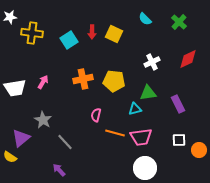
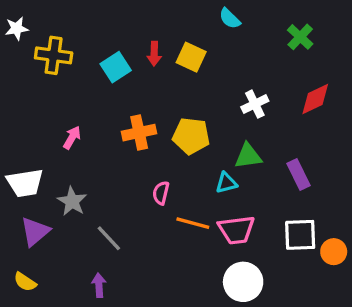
cyan semicircle: (145, 19) -> (230, 18), moved
white trapezoid: (15, 88) -> (25, 183), moved
white square: (179, 140) -> (300, 235), size x1.5
yellow semicircle: (10, 157) -> (25, 282), moved
purple arrow: (59, 170) -> (99, 285), turned 40

